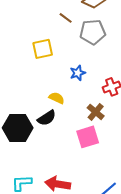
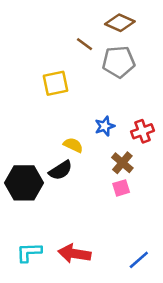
blue star: (78, 73) -> (105, 126), moved
pink square: (88, 137) -> (121, 188), moved, size x0.6

